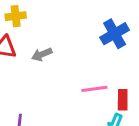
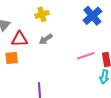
yellow cross: (16, 16) -> (42, 14), moved

